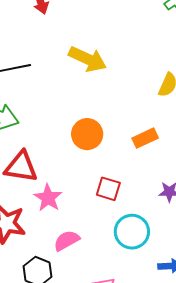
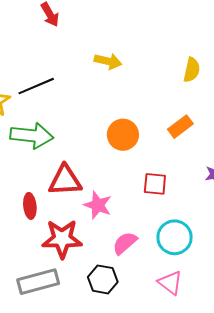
yellow arrow: (88, 59) -> (108, 61), size x0.7
cyan circle: (132, 232) -> (175, 237), moved

